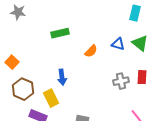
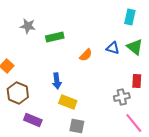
gray star: (18, 12) -> (28, 26), moved
gray cross: (121, 81) -> (122, 97), moved
yellow rectangle: (51, 98) -> (68, 102), moved, turned -42

